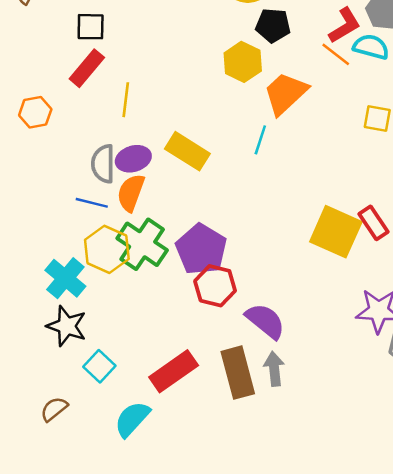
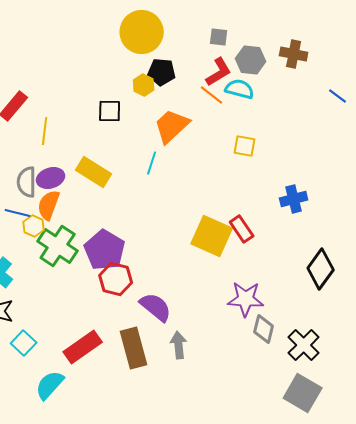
black square: (91, 27) -> (110, 111), moved
yellow hexagon: (243, 62) -> (144, 85), moved, size x0.7
yellow hexagon: (107, 249) -> (34, 226), moved, size x0.6
gray arrow: (274, 369) -> (179, 345), moved

